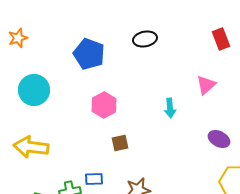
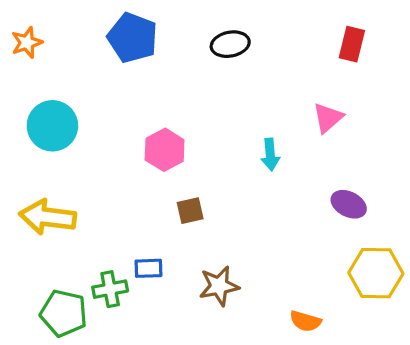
red rectangle: (221, 39) -> (352, 44), turned 35
blue pentagon: (89, 54) -> (133, 38), moved

